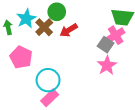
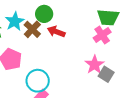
red arrow: (69, 30) -> (56, 32), turned 54
gray square: (106, 45) -> (106, 74), moved

